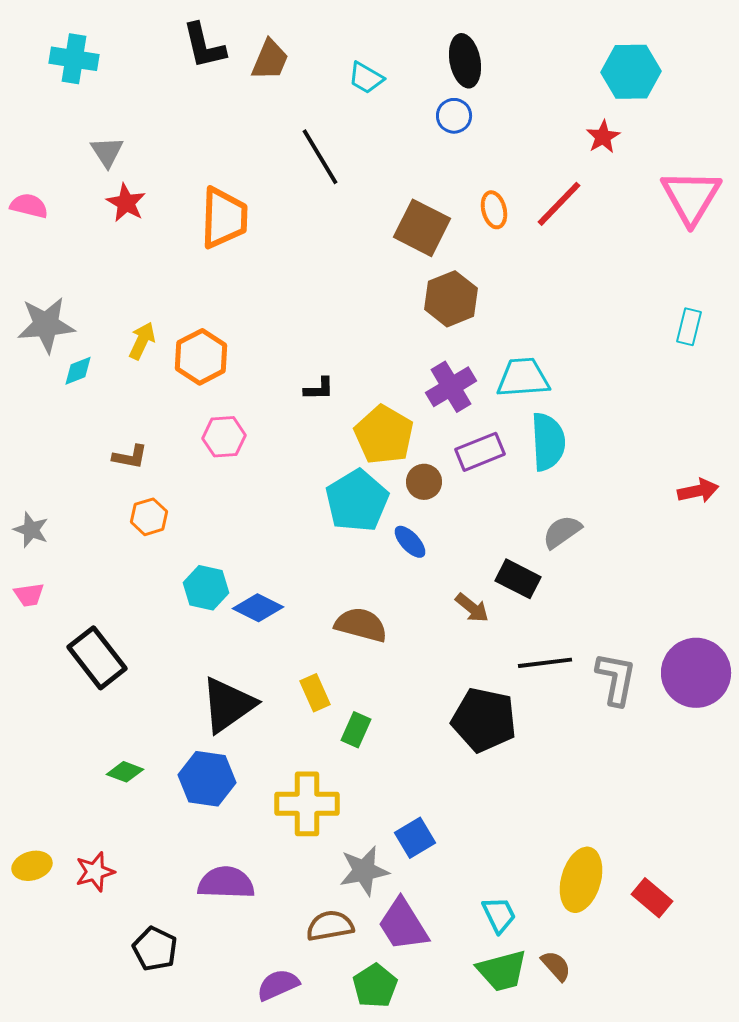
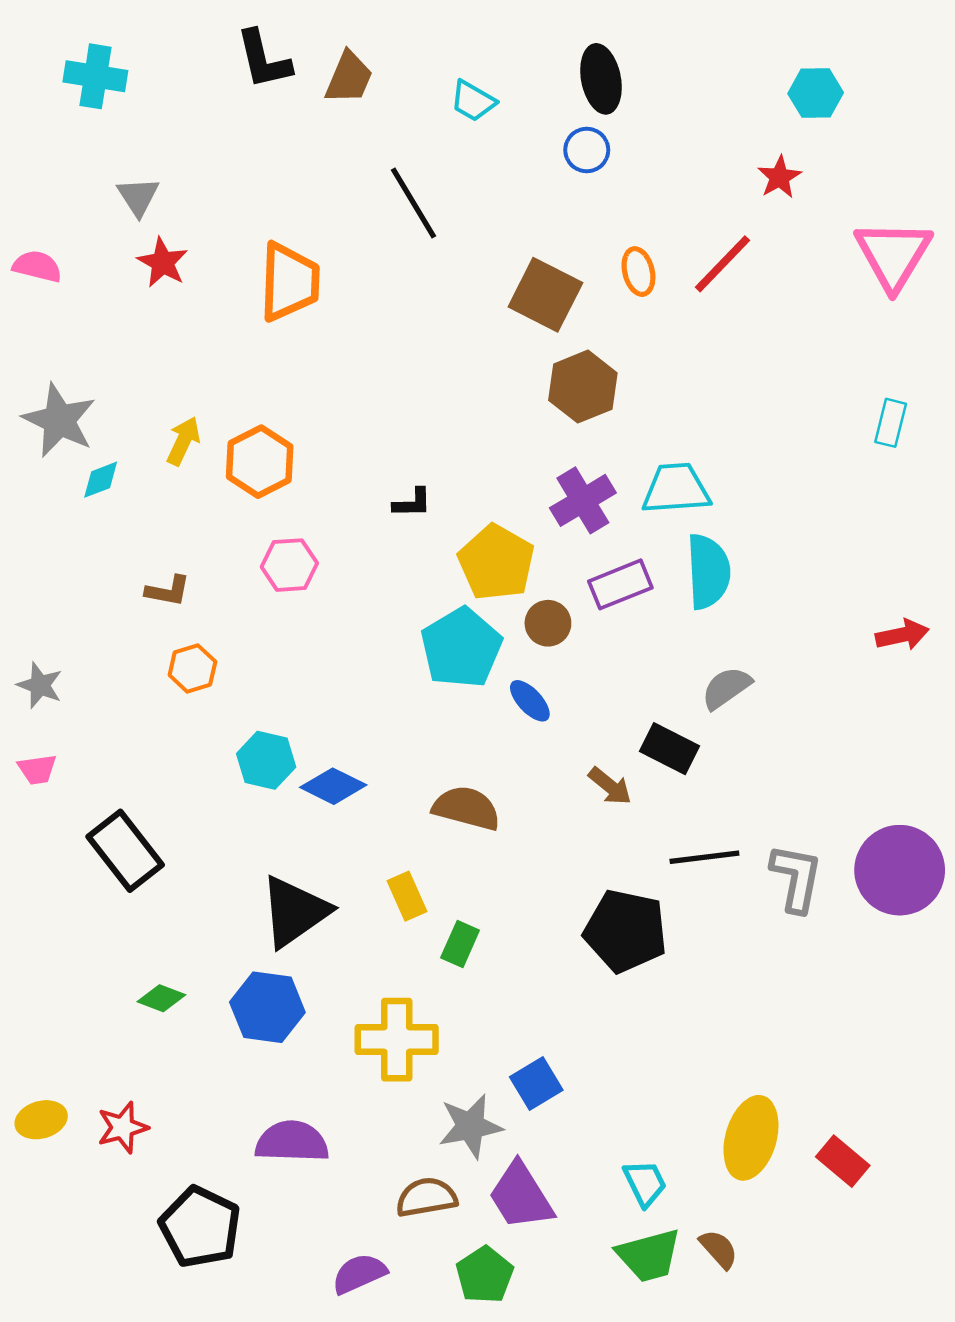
cyan hexagon: (631, 72) -> (816, 93), size x0.7
gray star: (46, 325) -> (59, 420), turned 30
black pentagon: (155, 949) -> (200, 1227), size x1.4

